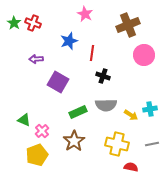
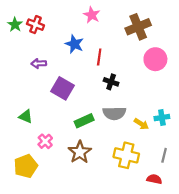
blue star: (69, 41) -> (74, 44), turned -30
green triangle: (24, 120) -> (26, 116), moved
gray line: (152, 144) -> (164, 155), turned -64
yellow pentagon: (37, 155) -> (26, 166), moved
red semicircle: (131, 167) -> (154, 179), moved

